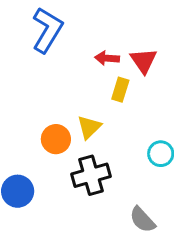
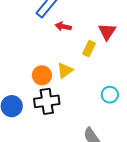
red arrow: (107, 58) -> (63, 26), moved
black cross: (91, 175) -> (47, 101), moved

